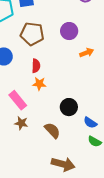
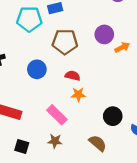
orange arrow: (87, 53) -> (122, 47), moved
red semicircle: (36, 66) -> (73, 76), turned -72
brown star: (21, 123) -> (55, 141), moved

